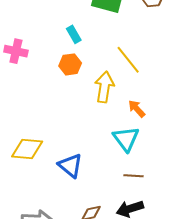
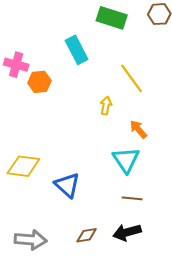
cyan rectangle: (74, 34) -> (77, 50), size x1.5
orange hexagon: (70, 64) -> (39, 82), moved
yellow arrow: (104, 87) -> (106, 106), size x0.6

